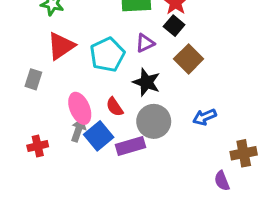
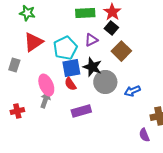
gray circle: (154, 121) -> (105, 82), moved
blue square: (99, 136) -> (71, 68), moved, turned 30

